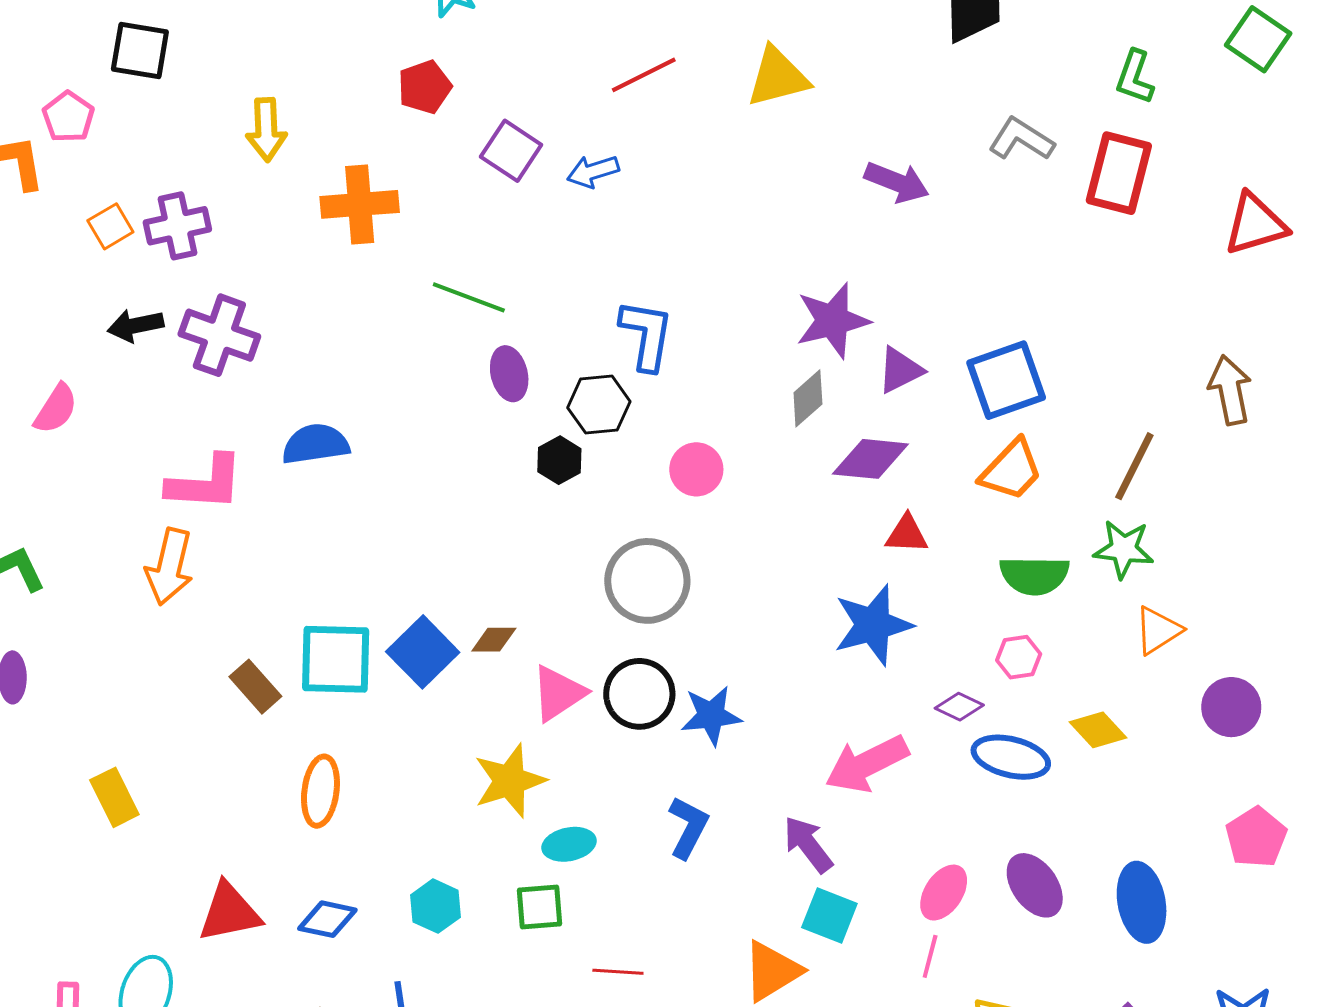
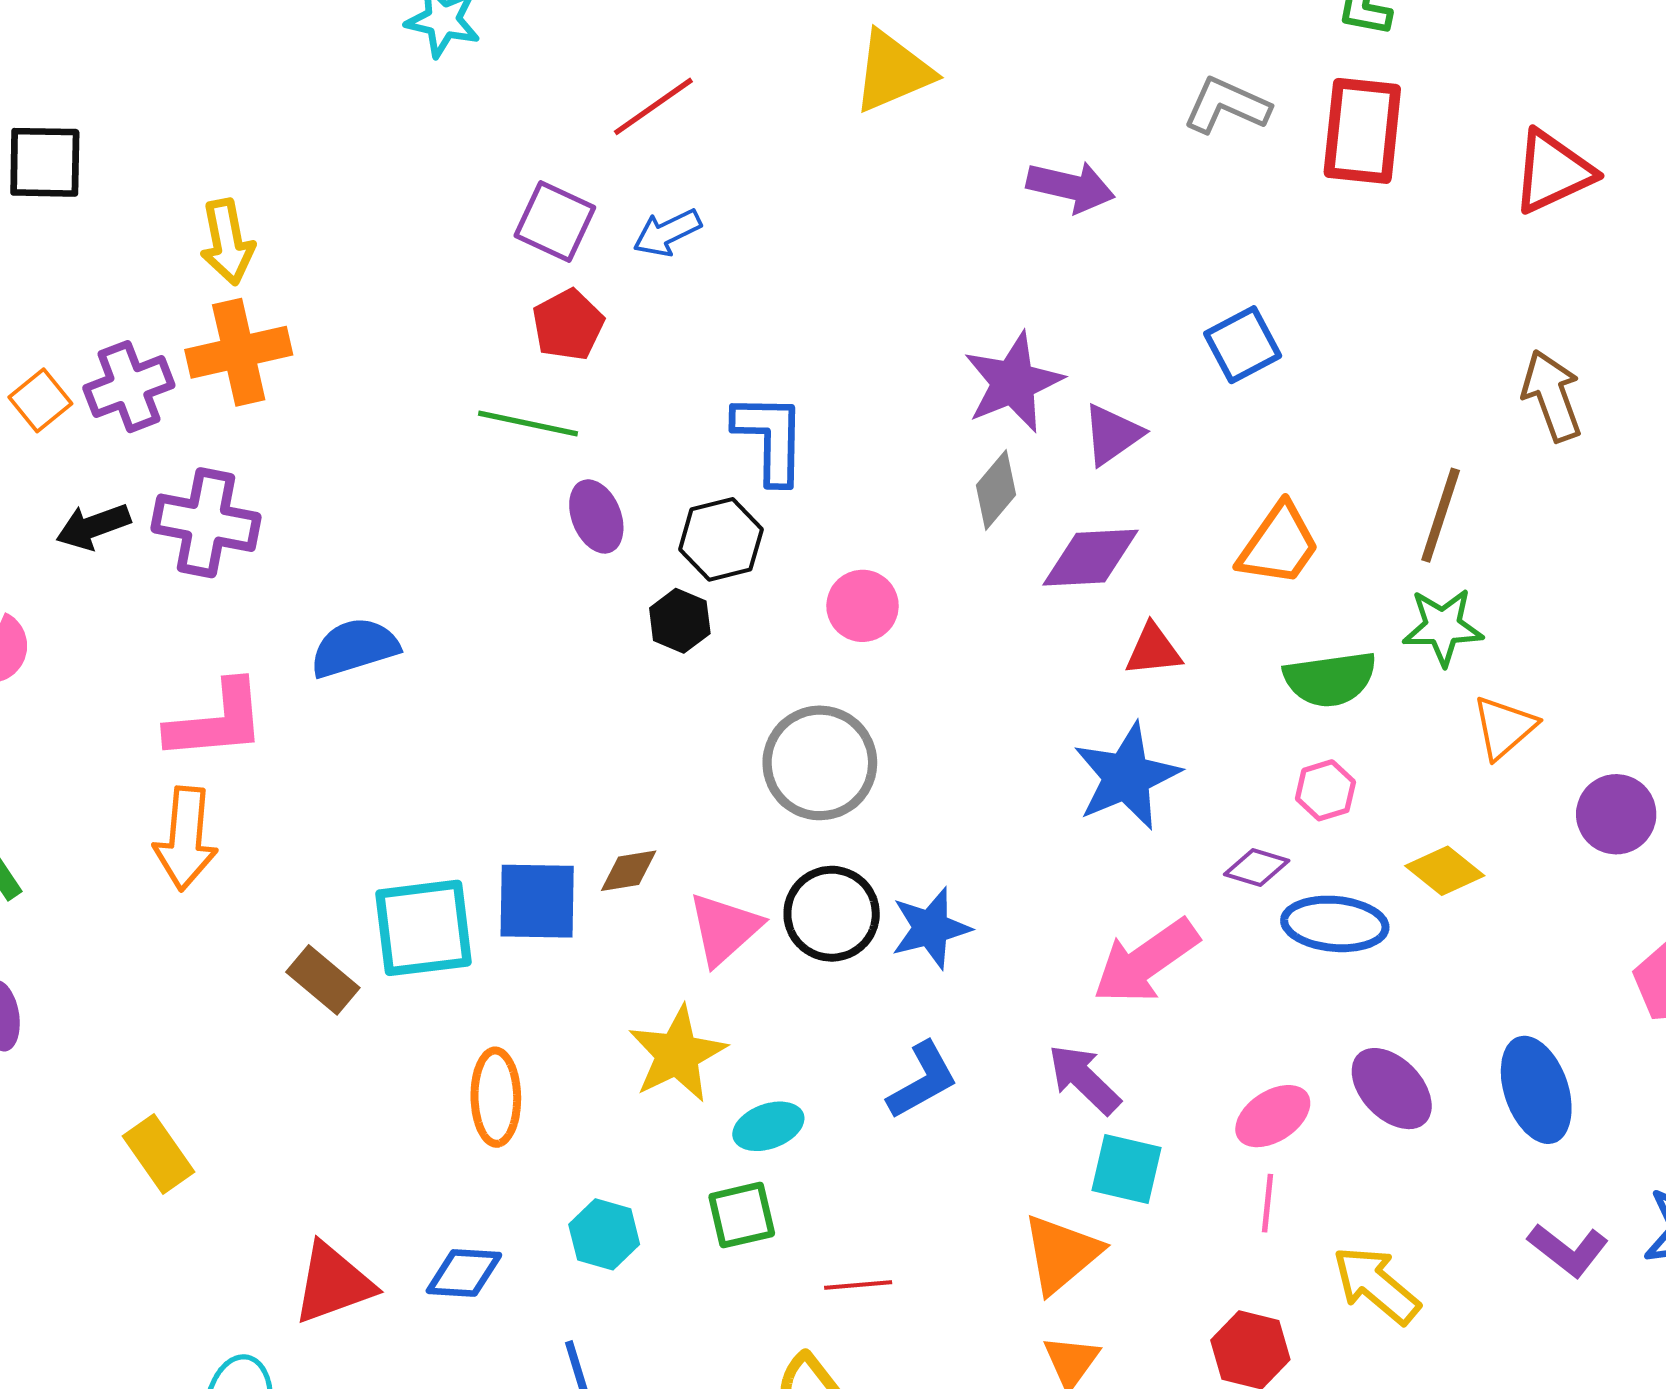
red line: (644, 75) -> (653, 106), moved
red pentagon: (425, 87) -> (568, 325), moved
orange cross: (360, 204) -> (239, 352), moved
blue square: (1006, 380) -> (1243, 345), moved, size x0.7
blue square: (423, 652) -> (537, 901), turned -36
orange ellipse: (320, 791) -> (496, 1097), moved
blue L-shape: (688, 827) -> (922, 1080), turned 42
pink ellipse: (944, 893) -> (1273, 1116), turned 32

